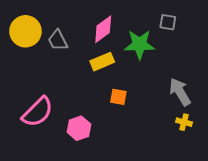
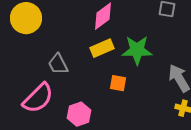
gray trapezoid: (58, 40) -> (58, 64), moved
green star: (140, 44) -> (137, 50), moved

